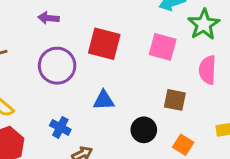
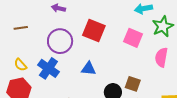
brown square: (175, 100) -> (133, 84), moved
blue cross: (60, 127) -> (48, 68), moved, size x1.5

